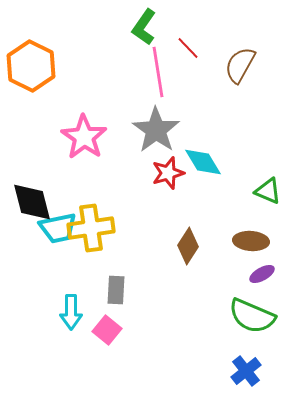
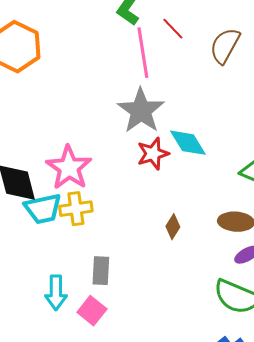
pink star: (84, 137) -> (69, 168), moved
yellow cross: (91, 228) -> (76, 209), size x0.7
brown diamond: (188, 246) -> (173, 227), size x0.7

